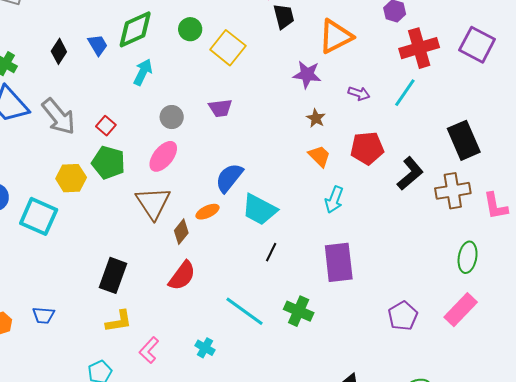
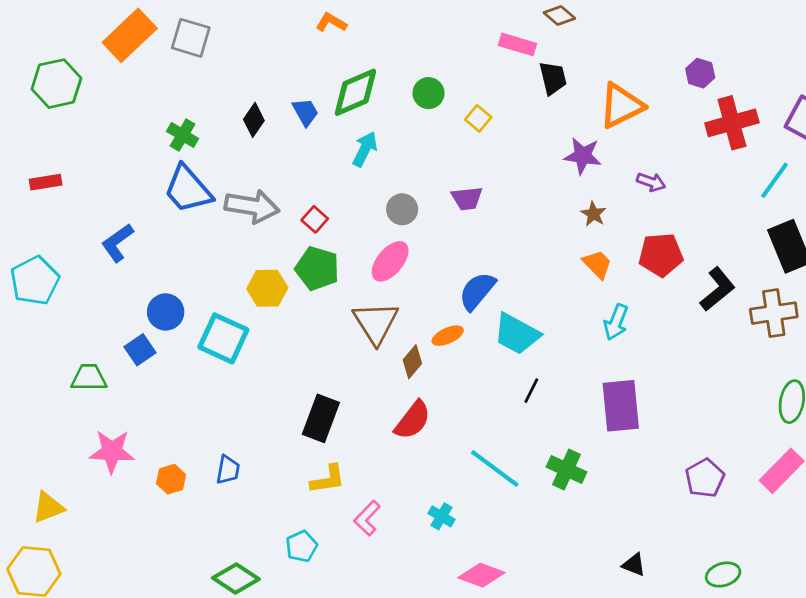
yellow square: (228, 48) -> (478, 118), size x0.6
cyan line: (405, 93) -> (775, 180), moved
gray arrow: (59, 117) -> (252, 206), turned -42
blue trapezoid: (44, 315) -> (228, 470), turned -85

